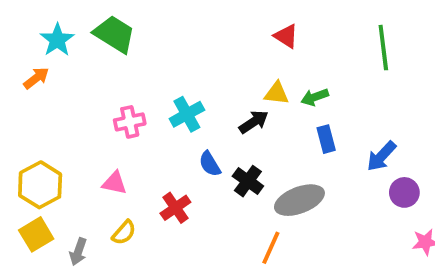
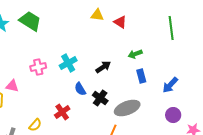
yellow triangle: (277, 93) -> (97, 15), moved
pink triangle: (114, 183) -> (12, 86), moved
purple circle: (404, 192) -> (173, 115), moved

